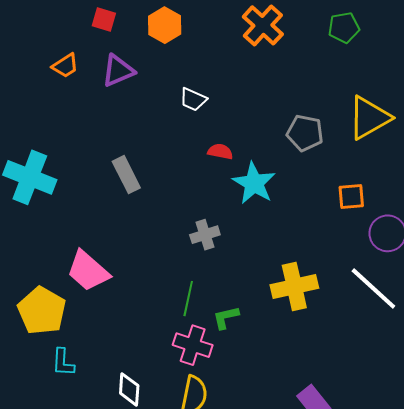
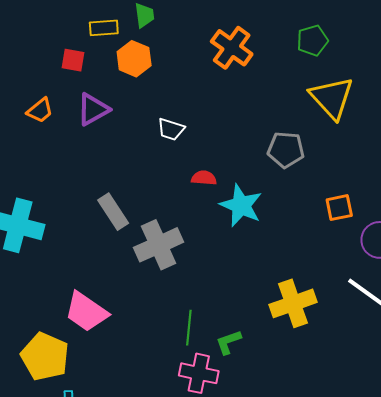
yellow triangle: (369, 118) -> (332, 98), moved, turned -36
gray cross: (205, 235) -> (159, 245), moved, size x1.6

